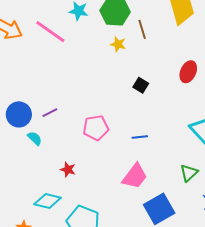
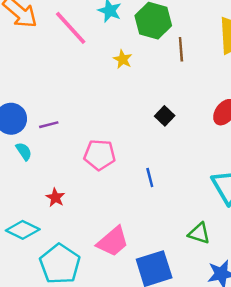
yellow star: (118, 44) -> (123, 59), moved
blue line: (140, 137) -> (150, 178), turned 70
green triangle: (189, 173) -> (199, 233), turned 48
pink trapezoid: (135, 176) -> (113, 242), moved

